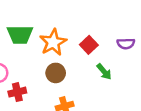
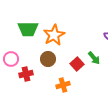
red square: (89, 45) -> (77, 64), moved
brown circle: (56, 73) -> (48, 59), moved

